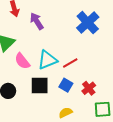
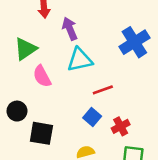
cyan triangle: (47, 60) -> (80, 60), moved
black square: (40, 86) -> (41, 133), moved

